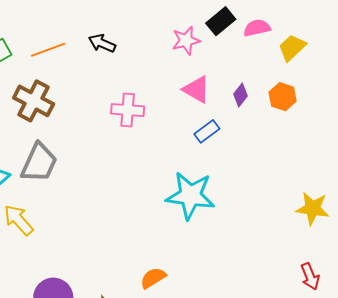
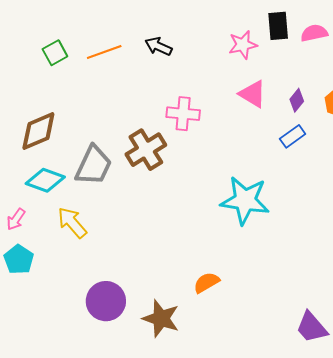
black rectangle: (221, 21) -> (278, 26), turned -56
brown cross: (34, 101) -> (146, 150), moved, turned 30
blue rectangle: (207, 131) -> (293, 136), moved

